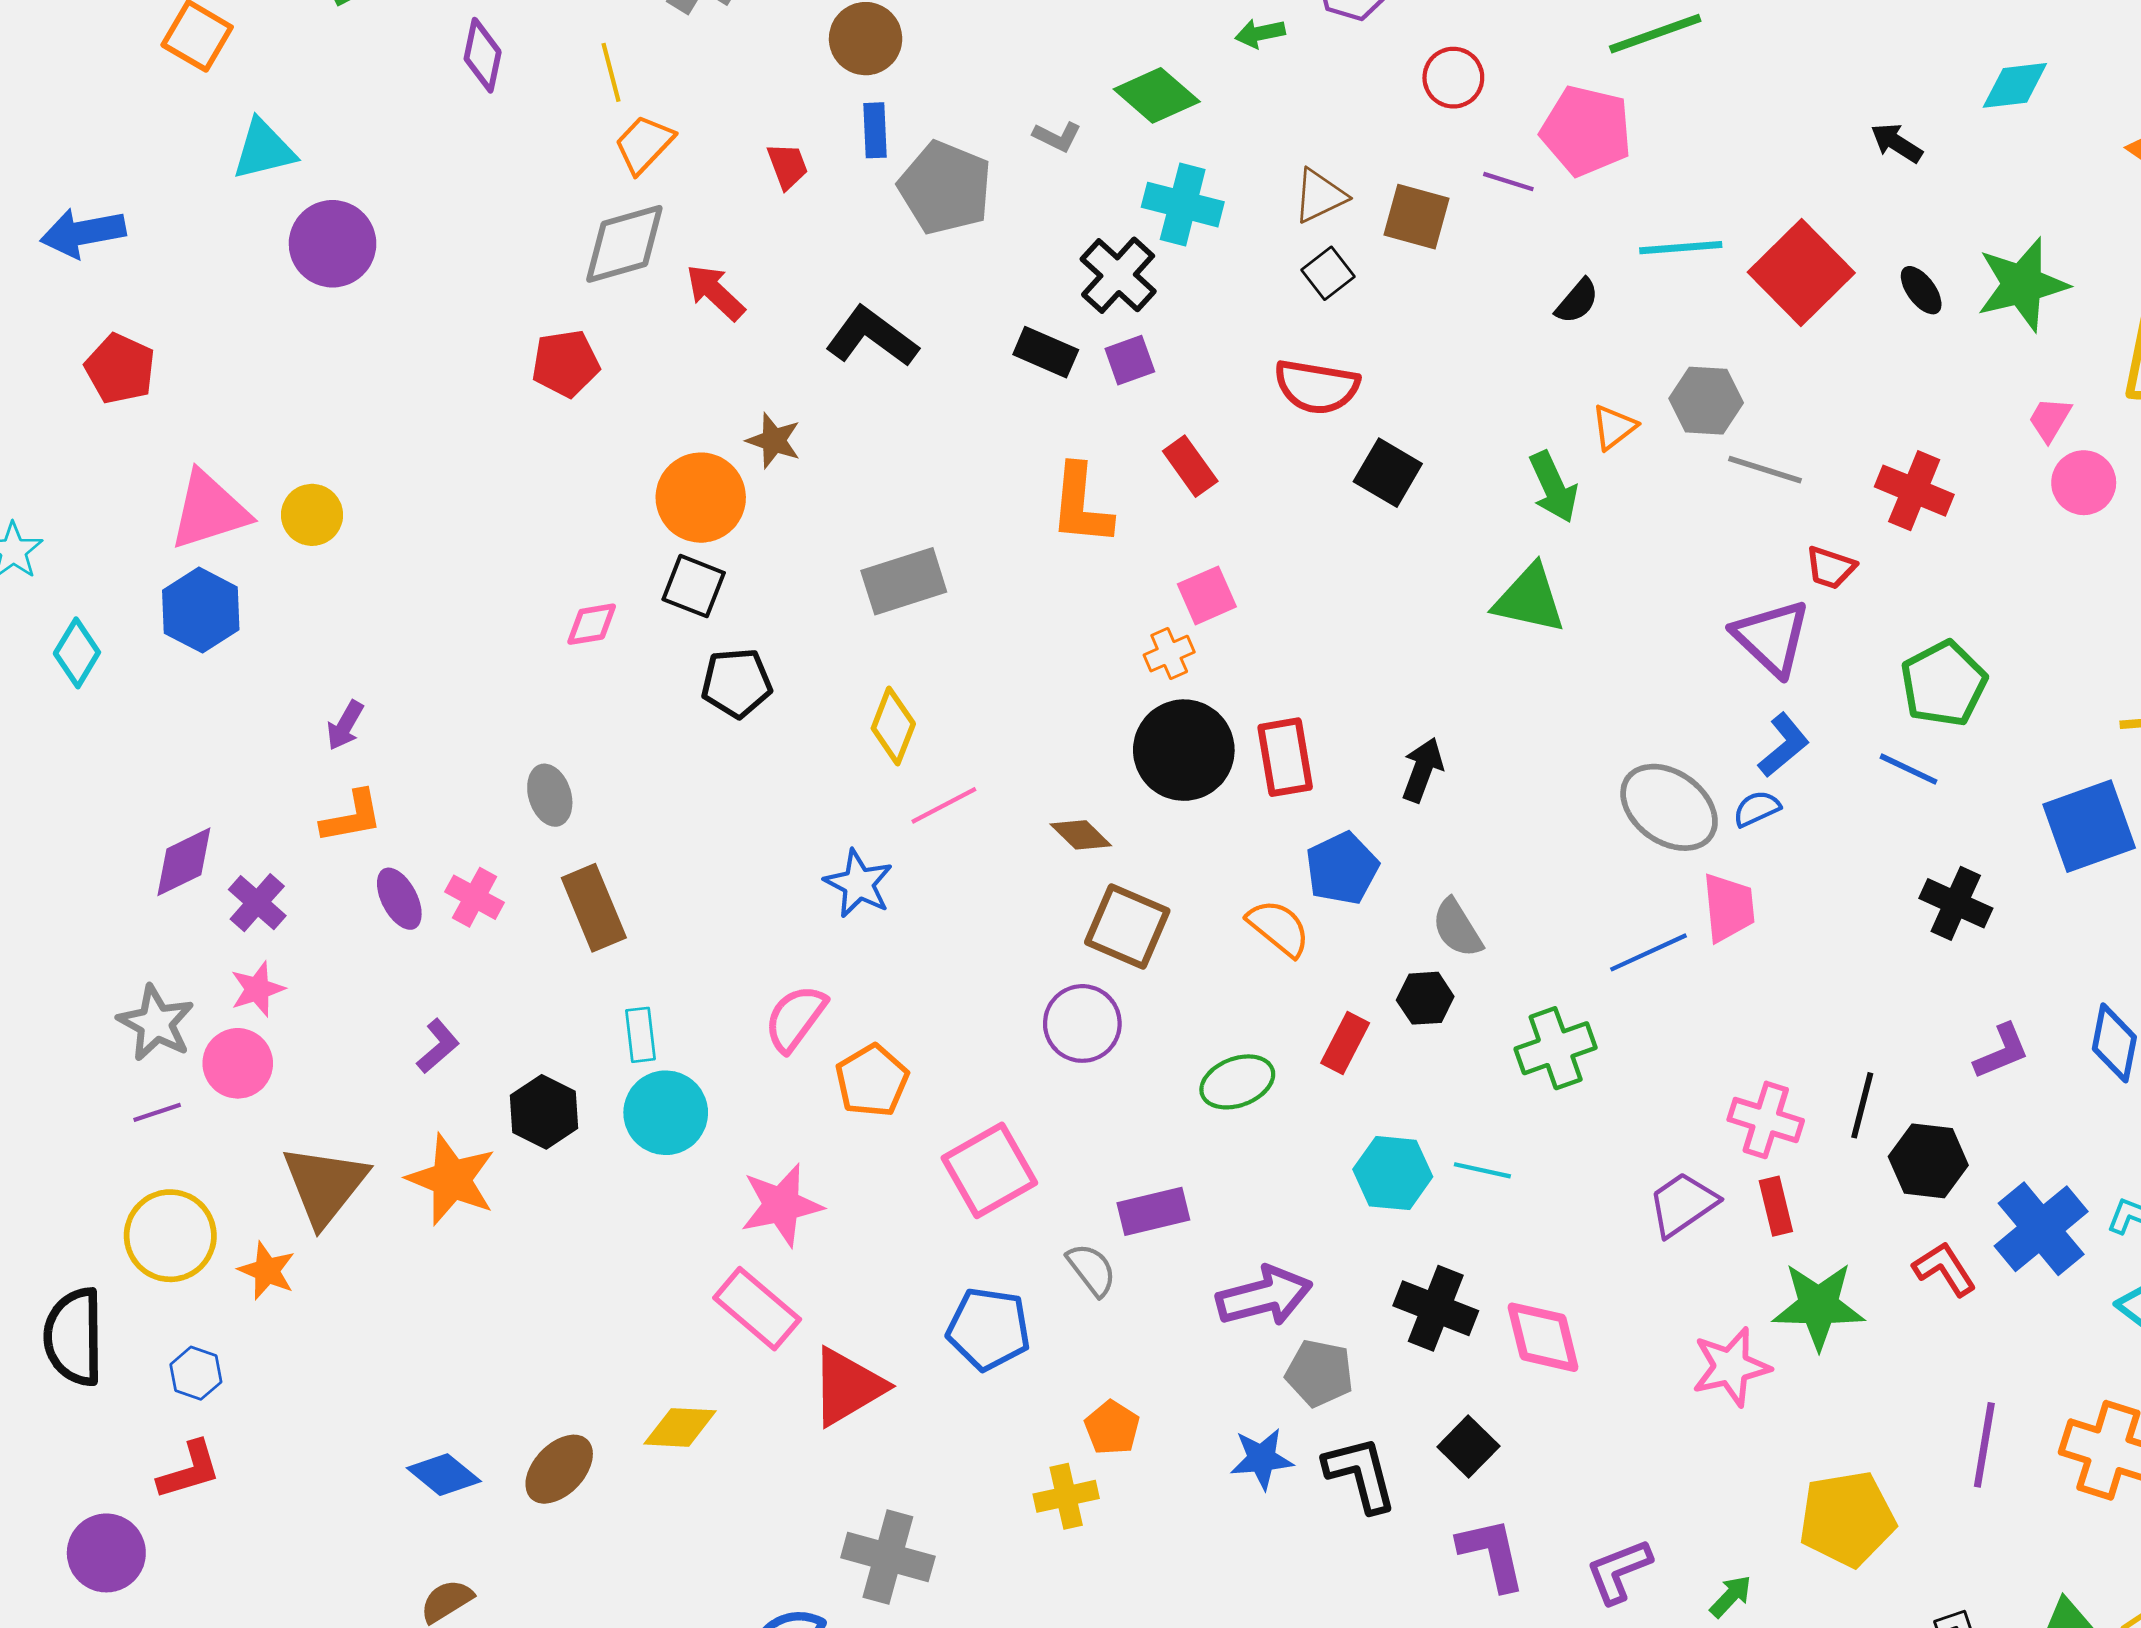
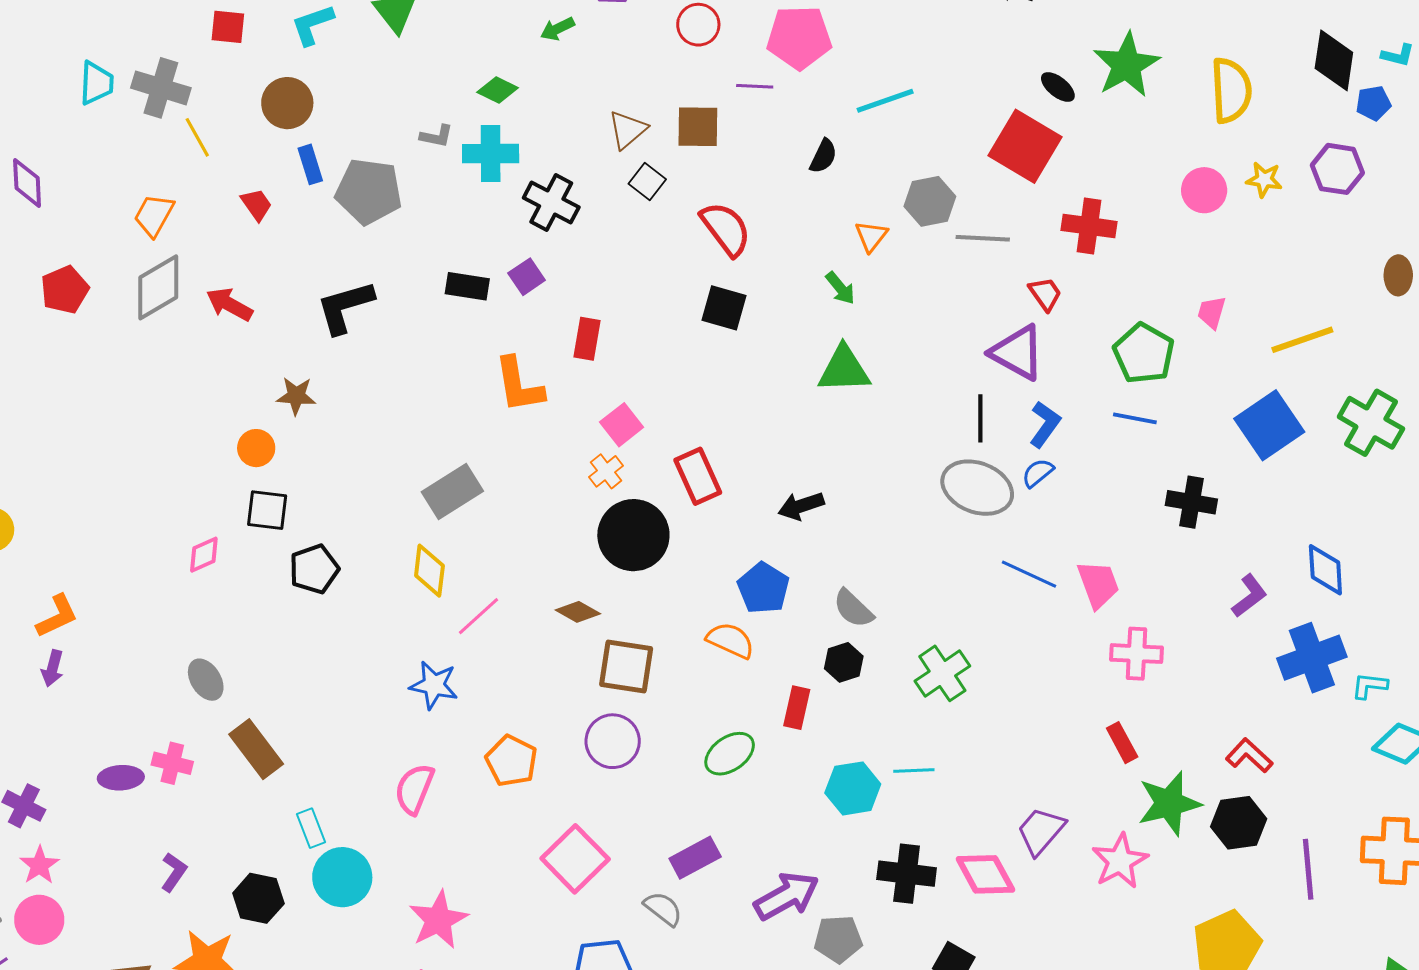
yellow line: (611, 72) -> (197, 137), moved
green diamond: (1157, 95) -> (498, 90), size x0.7
cyan cross: (1183, 205) -> (491, 154), moved
red square: (1801, 272) -> (1025, 146), moved
black cross: (1118, 275) -> (551, 202), moved
black L-shape: (872, 337) -> (345, 307), turned -38
red pentagon: (566, 363) -> (65, 290), moved
red semicircle: (1317, 387) -> (726, 229), moved, turned -122
pink trapezoid: (2050, 419) -> (1212, 312), moved
red rectangle: (1190, 466) -> (587, 339), turned 60
green arrow: (1553, 487) -> (840, 288), size x0.7
orange circle: (701, 498) -> (256, 448), size x0.6
red trapezoid: (1830, 568) -> (1045, 294), turned -129
gray rectangle: (904, 581) -> (452, 491), moved
red rectangle: (1285, 757) -> (698, 476), moved
black arrow: (1422, 770) -> (801, 506), turned -114
orange L-shape: (352, 817) -> (57, 616), moved
purple ellipse: (399, 899) -> (121, 778), turned -51
pink trapezoid: (1729, 908) -> (1098, 584), moved
blue line: (1649, 952) -> (1029, 574), moved, turned 64
orange pentagon: (872, 1081) -> (511, 761), moved
black line: (1862, 1105) -> (980, 418), moved
pink cross: (1766, 1120) -> (1137, 654), moved
black hexagon: (1928, 1161) -> (1239, 823), moved
purple trapezoid: (1683, 1204) -> (1041, 831), moved
blue cross: (2041, 1229) -> (1312, 658), moved, turned 34

